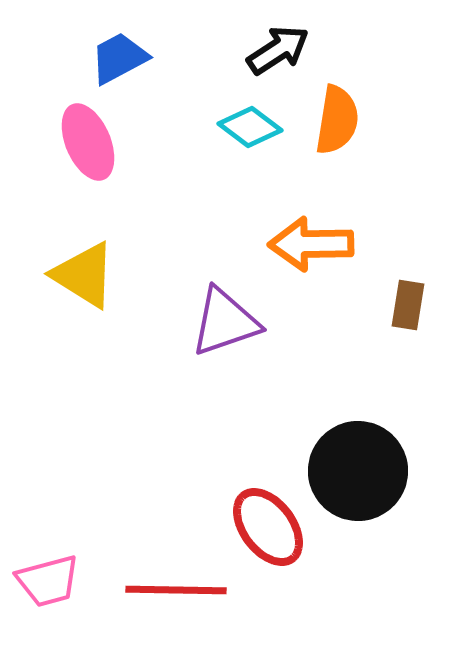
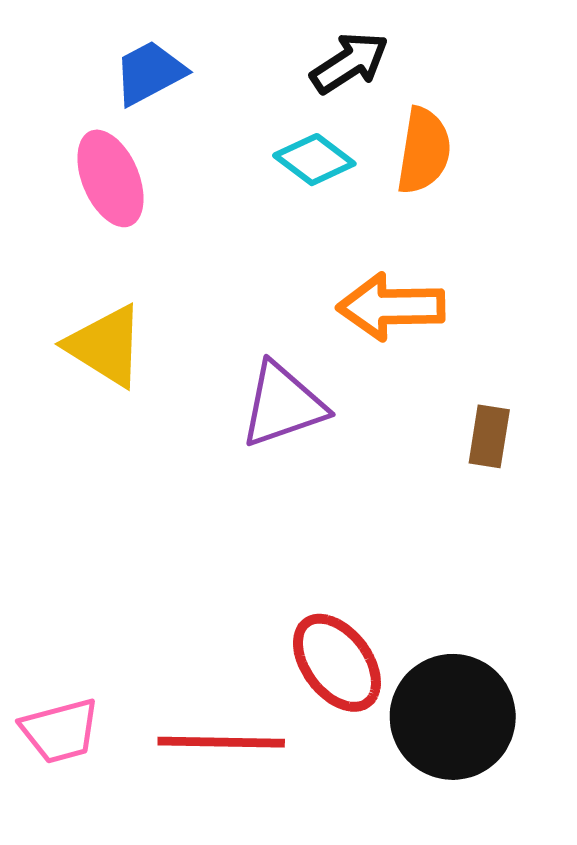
brown rectangle: (408, 305) -> (489, 436), moved
black circle: (358, 471) -> (453, 717), moved

